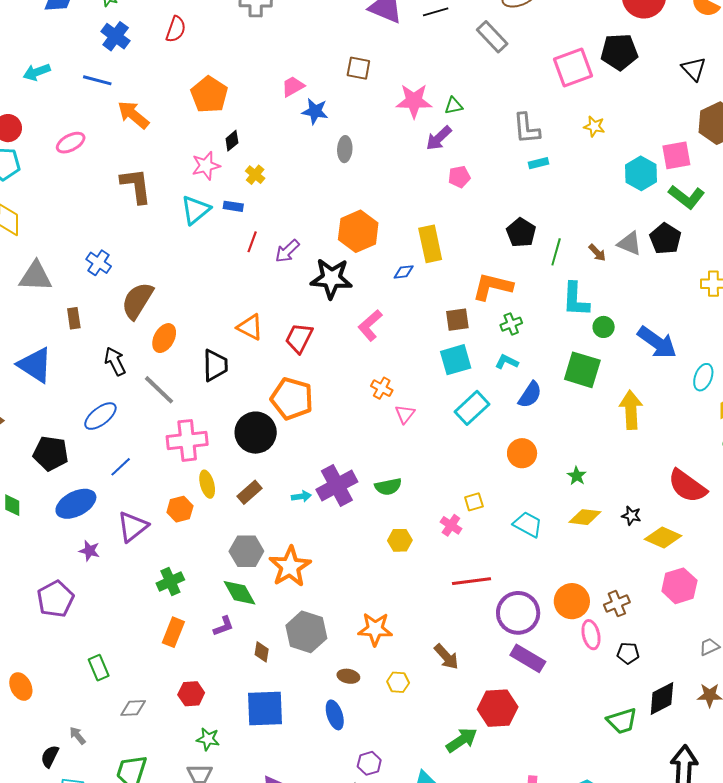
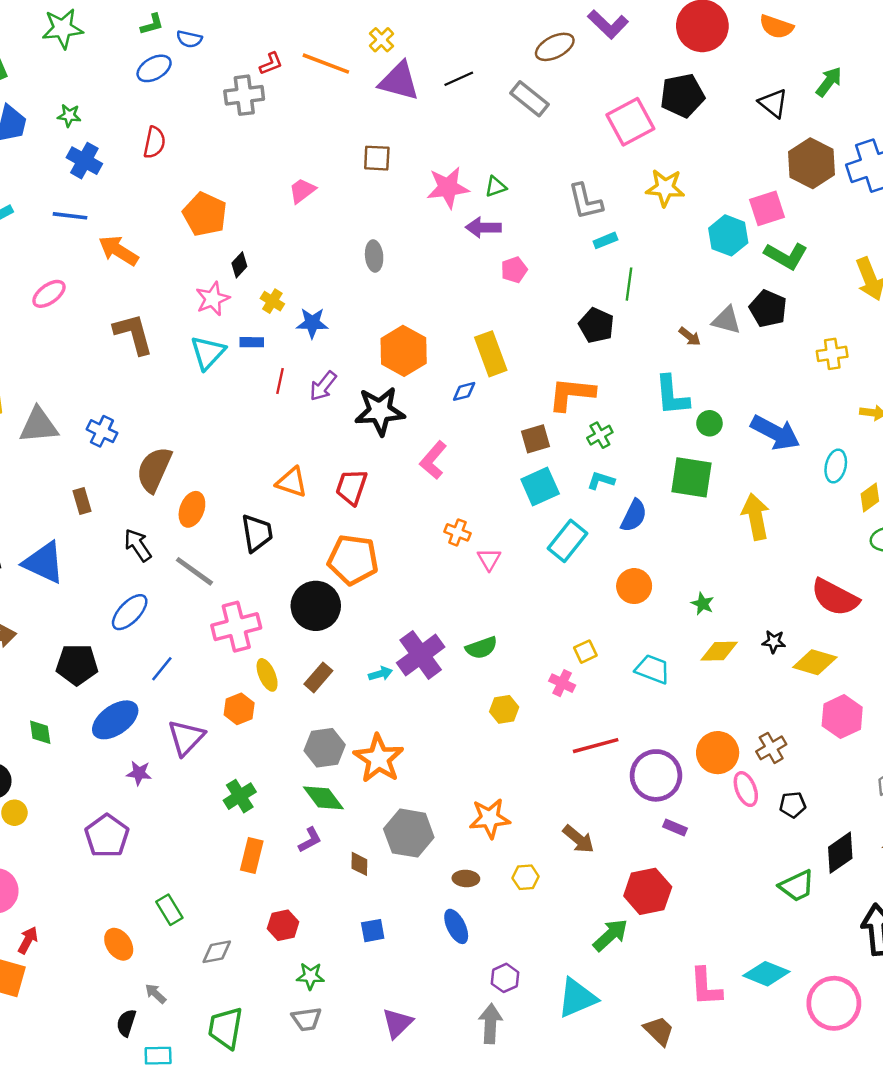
blue star: (315, 111) -> (312, 323), moved
yellow star: (594, 126) -> (665, 188), size x1.5
purple arrow: (439, 138) -> (483, 227), turned 52
green line: (556, 252) -> (629, 284), moved
gray triangle: (36, 276) -> (39, 425), moved
purple rectangle: (528, 658) -> (675, 828), size x0.6
orange ellipse: (21, 687) -> (119, 944), moved
blue square: (265, 709) -> (373, 931), size x0.5

